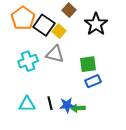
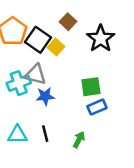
gray triangle: (55, 54) -> (36, 75), moved
blue star: (67, 105) -> (45, 96), moved
green arrow: (78, 108) -> (79, 140), turned 120

